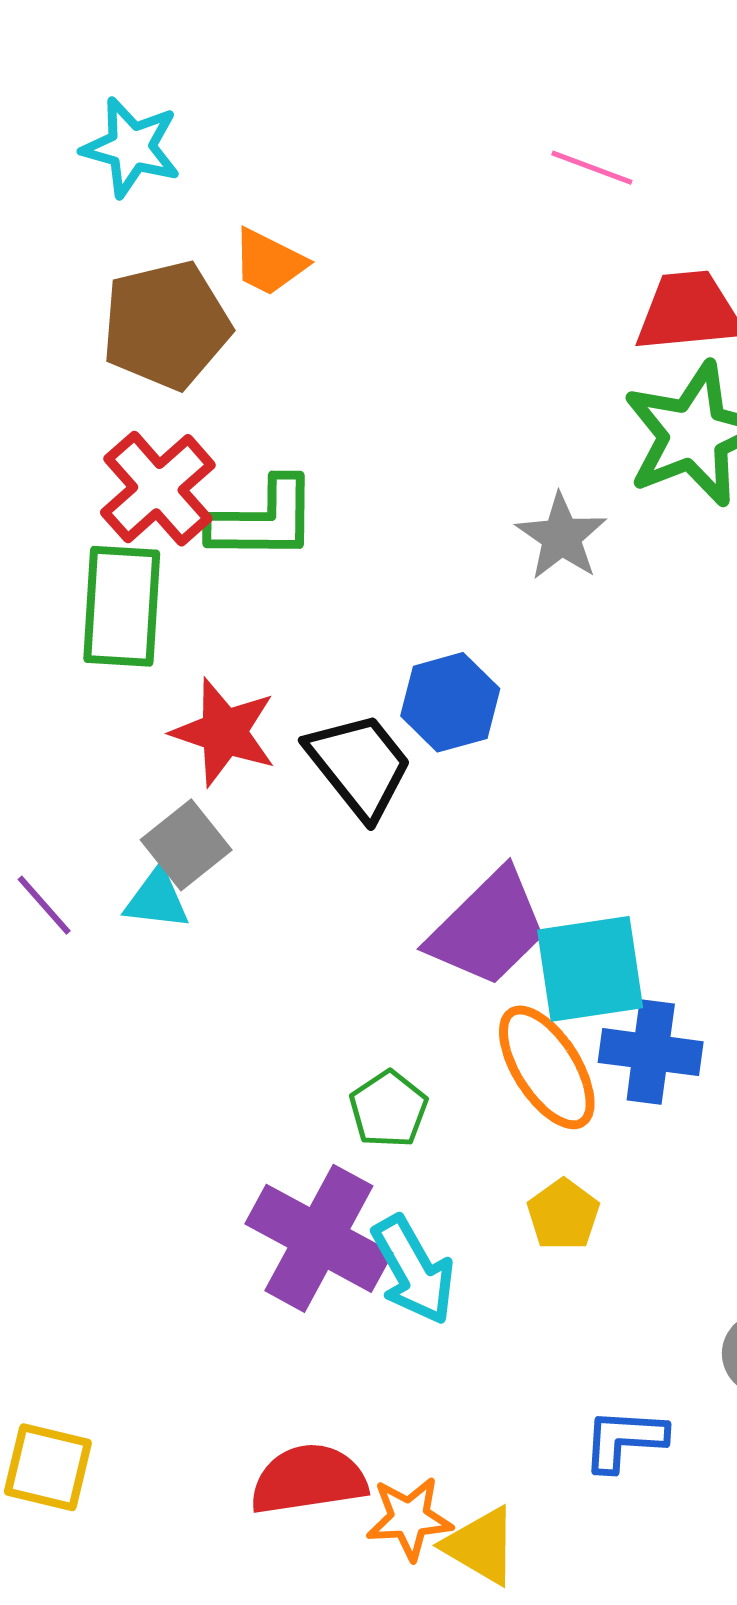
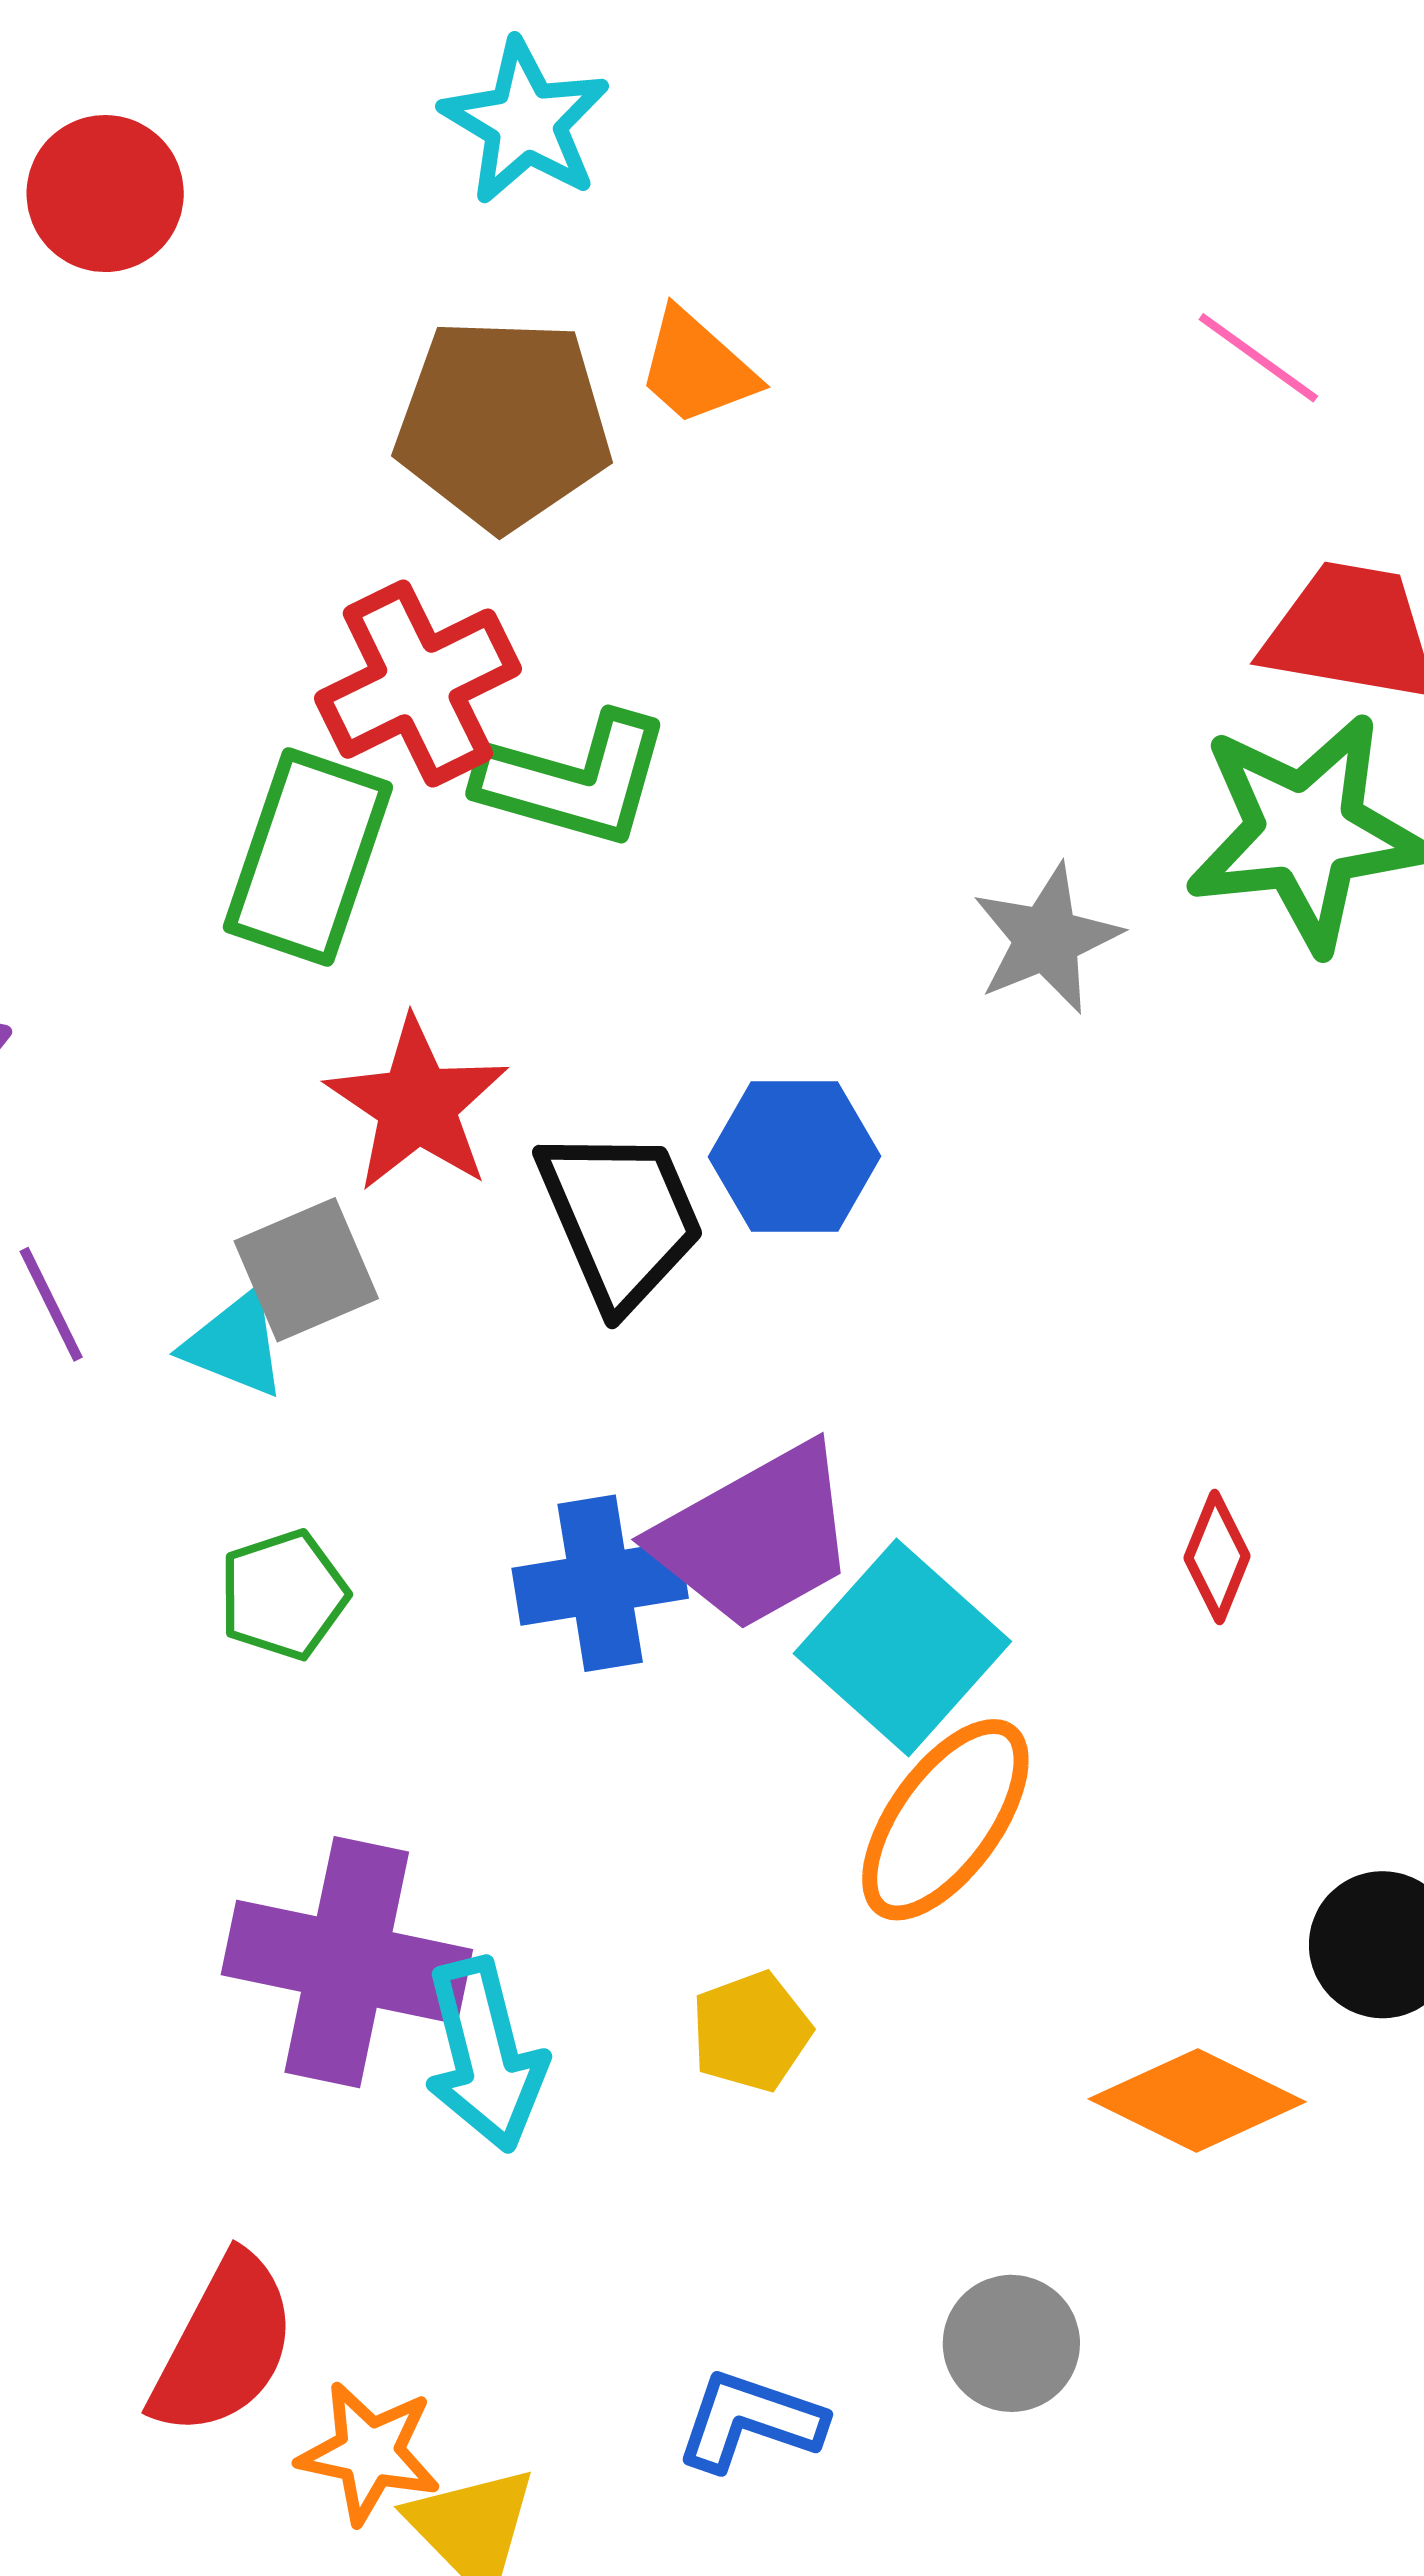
cyan square: (590, 969) -> (902, 1648), turned 35
blue cross: (651, 1052) -> (600, 1583), moved, turned -32
orange ellipse: (547, 1067) -> (945, 1820), moved, turned 53
green pentagon: (388, 1109) -> (283, 1595), moved
purple cross: (319, 1238) -> (347, 1962), turned -32
red semicircle: (308, 1479) -> (224, 2346), turned 111

